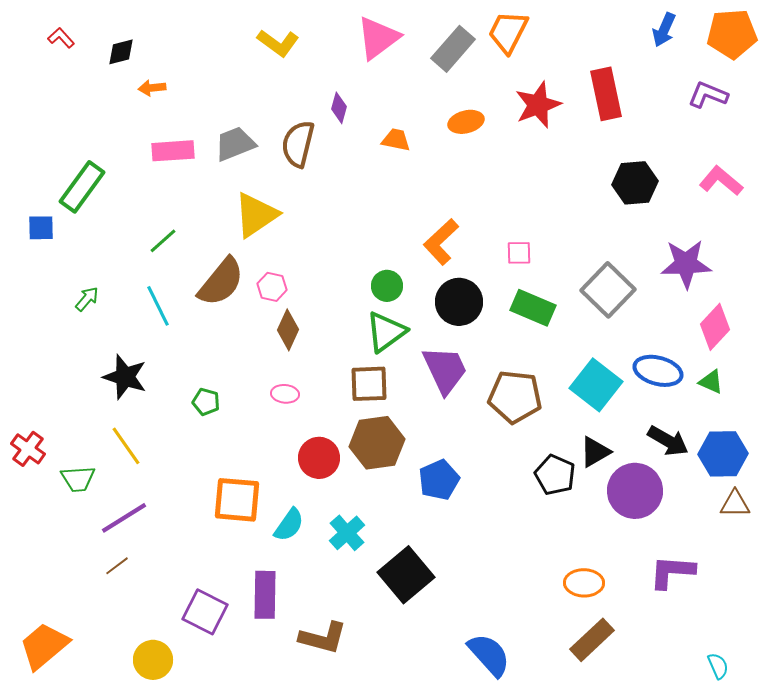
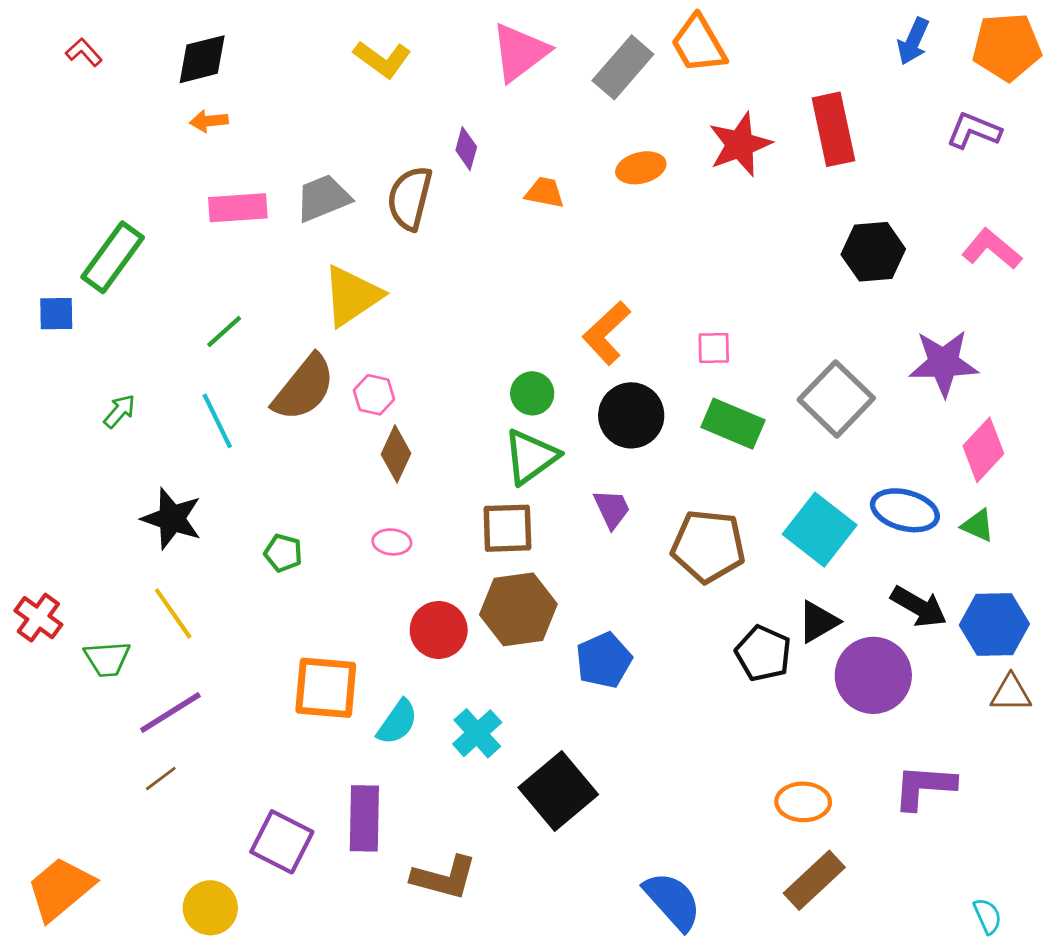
orange trapezoid: (508, 32) -> (699, 44), turned -57
black diamond: (121, 52) -> (202, 59), moved, size x1.4
purple trapezoid: (445, 370) -> (612, 509), size x0.6

